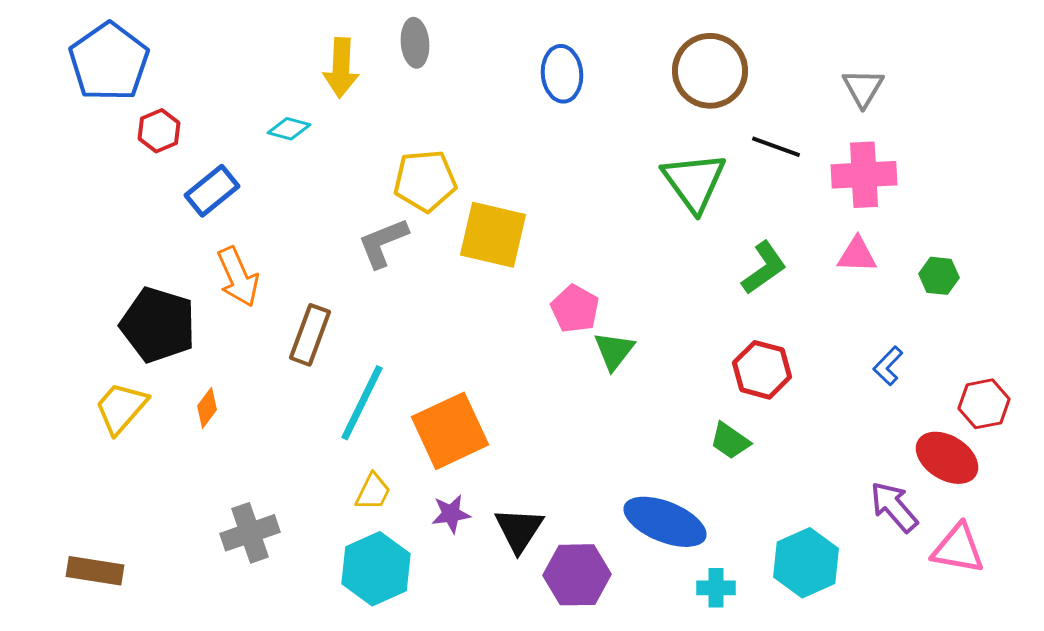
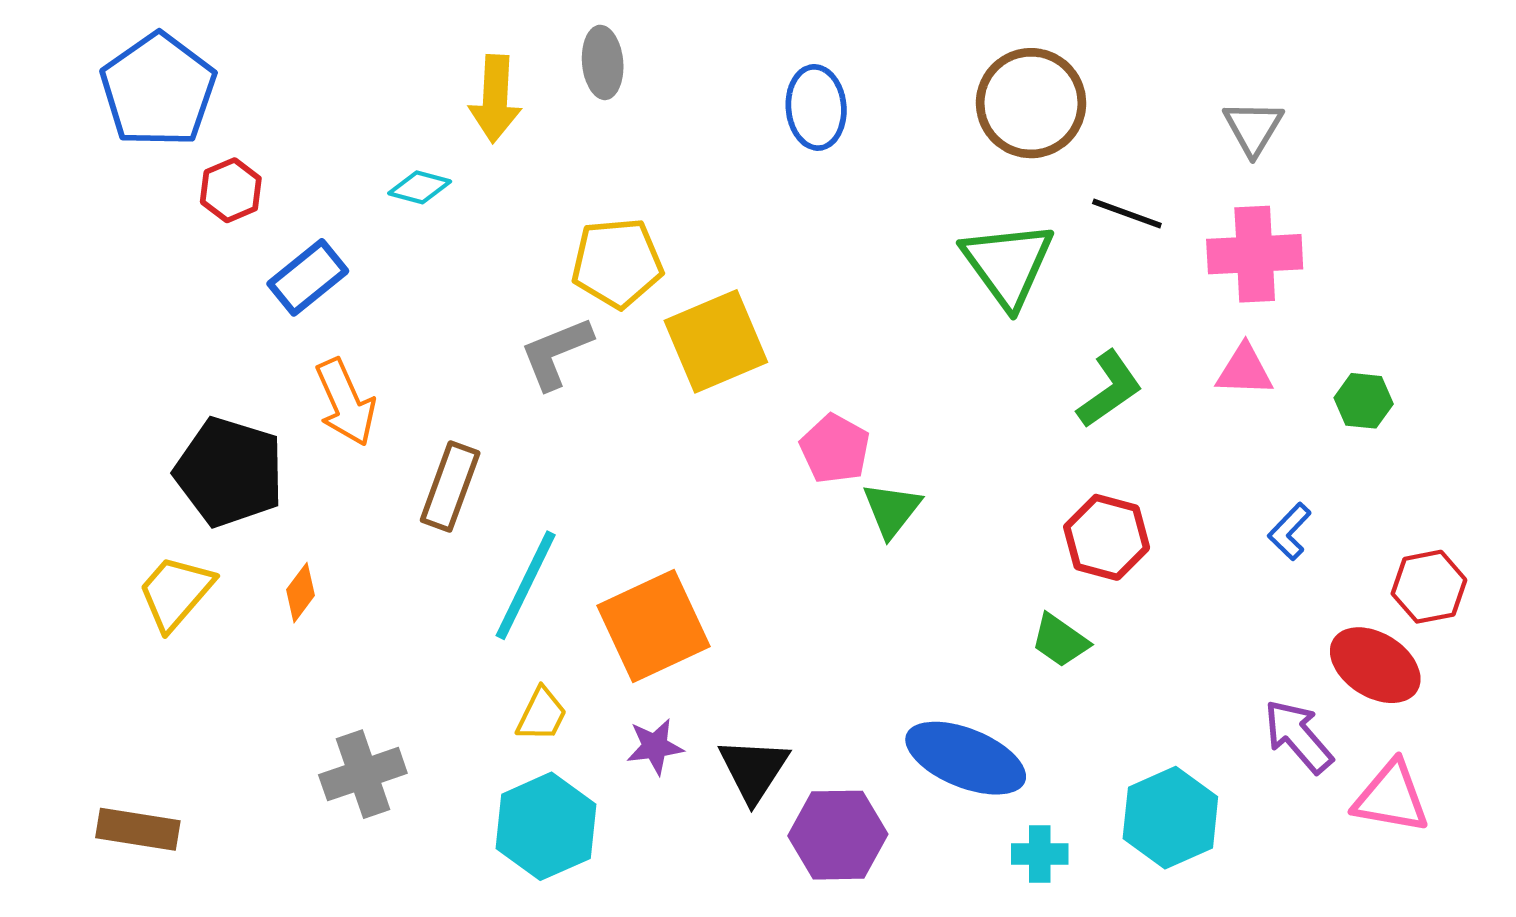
yellow square: (493, 235) -> (716, 341), turned -36

